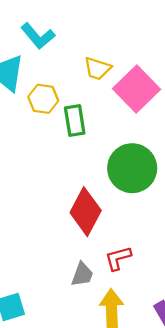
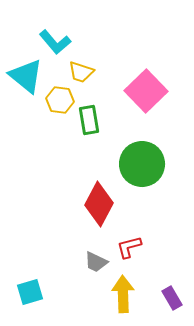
yellow trapezoid: (97, 68) -> (81, 72), moved
gray trapezoid: (82, 274) -> (96, 262), turned 95

